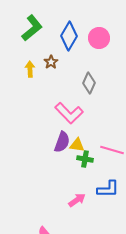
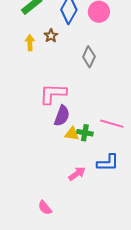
pink L-shape: (69, 113) -> (53, 94), moved, turned 136
yellow triangle: (77, 145) -> (72, 134), moved

